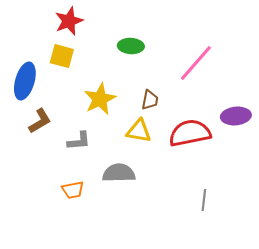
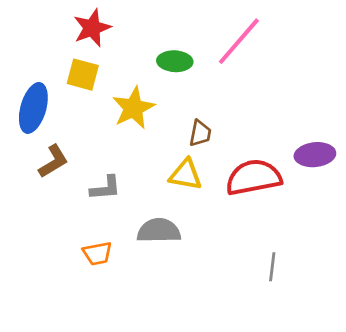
pink line: (196, 63) -> (239, 41), moved
yellow star: (100, 99) -> (133, 108), moved

